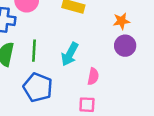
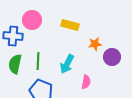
orange star: (121, 21) -> (95, 44), moved

